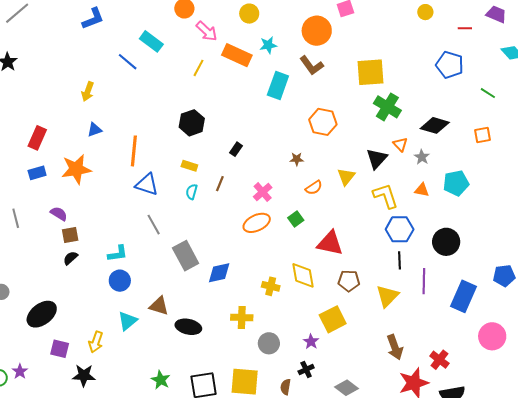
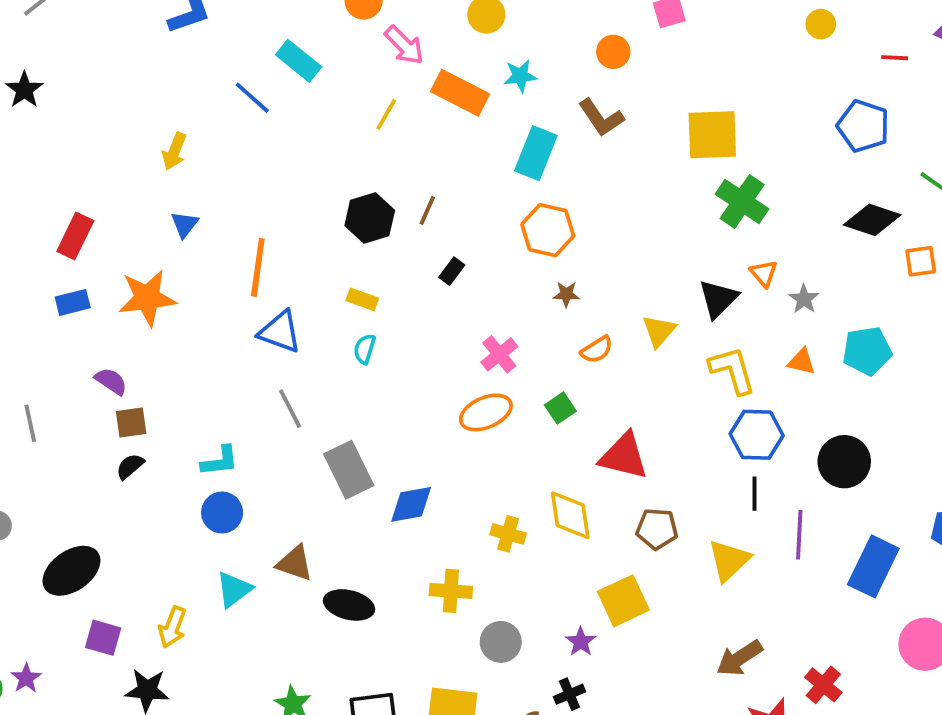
orange circle: (317, 31) -> (613, 52), size x0.6
orange hexagon: (323, 122) -> (548, 230), moved
black diamond: (435, 125) -> (872, 220), moved
blue triangle: (95, 130) -> (185, 224), turned -35
brown line: (220, 184) -> (427, 210), moved
gray line: (16, 218) -> (30, 423), moved
brown arrow: (395, 347) -> (739, 658), turned 75

